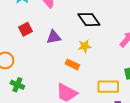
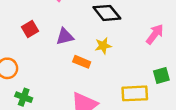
orange rectangle: (72, 64) -> (82, 62), moved

